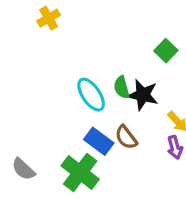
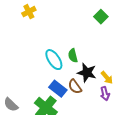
green square: (166, 51) -> (101, 17), moved
black star: (143, 95) -> (87, 73), moved

